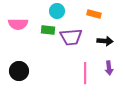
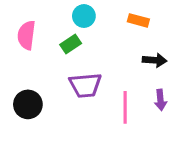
pink semicircle: (18, 24) -> (26, 35), turned 96
green rectangle: (48, 30) -> (71, 44), turned -40
purple trapezoid: (71, 37) -> (85, 85), moved

